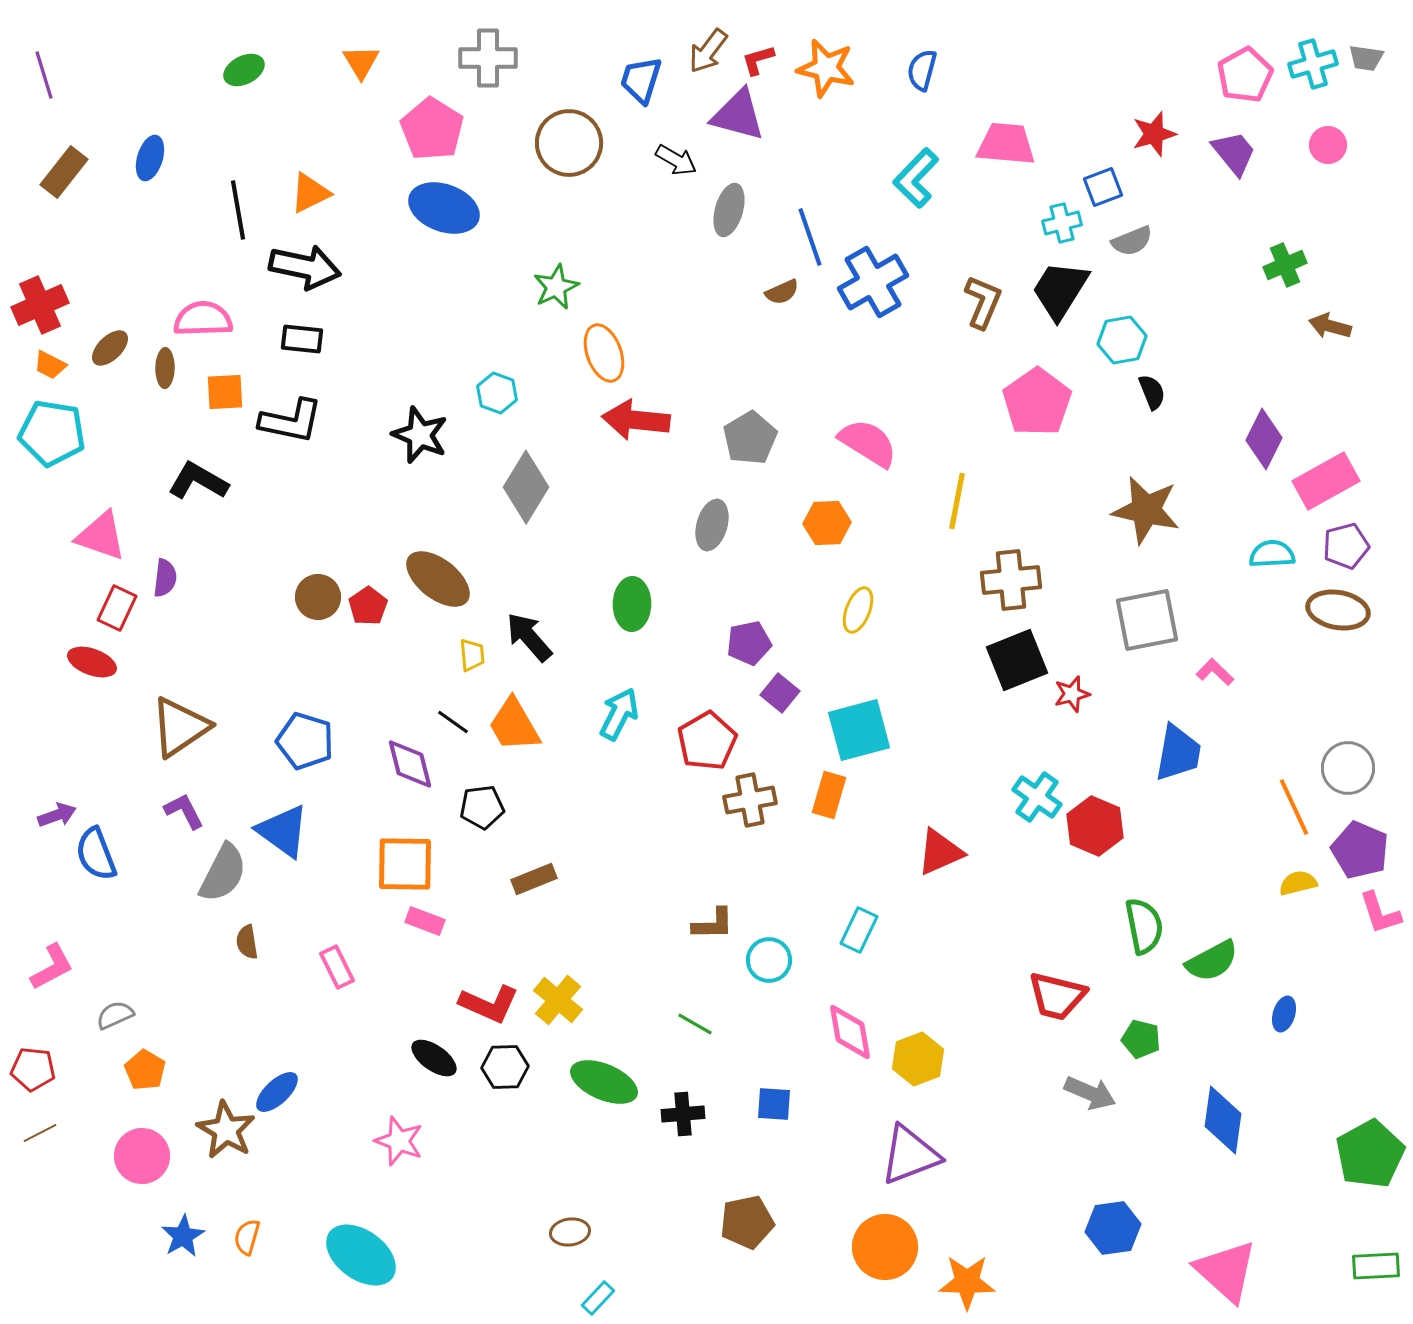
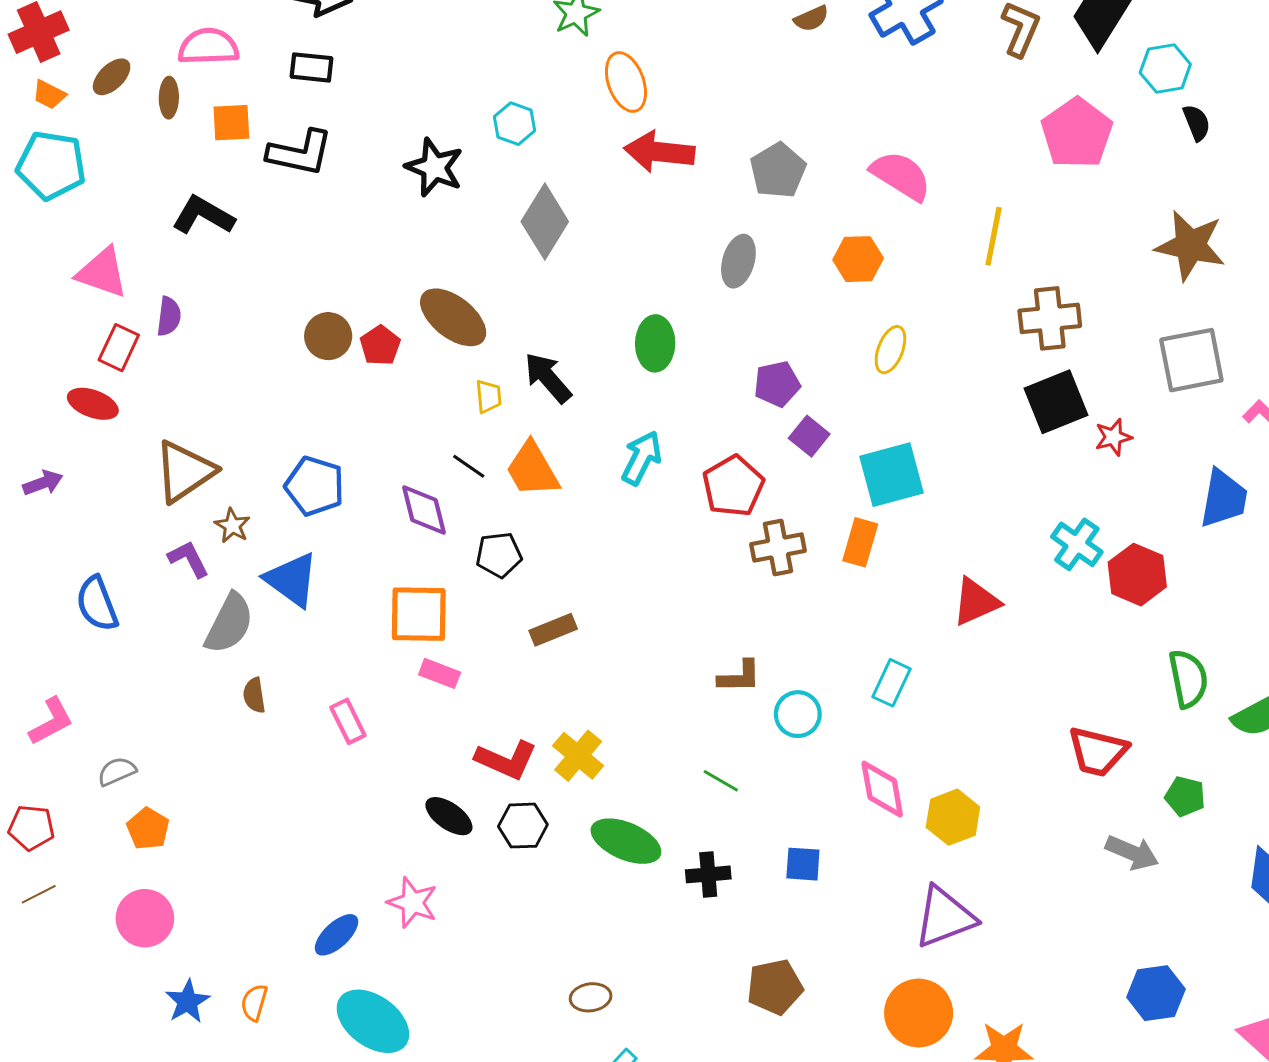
purple arrow: (57, 815) -> (43, 483), moved
blue ellipse: (277, 1092) -> (336, 935), moved
brown star: (226, 1130) -> (232, 526), moved, size x0.6

